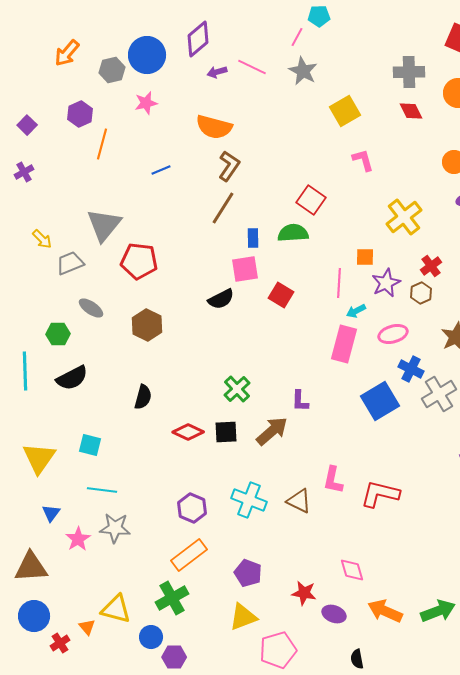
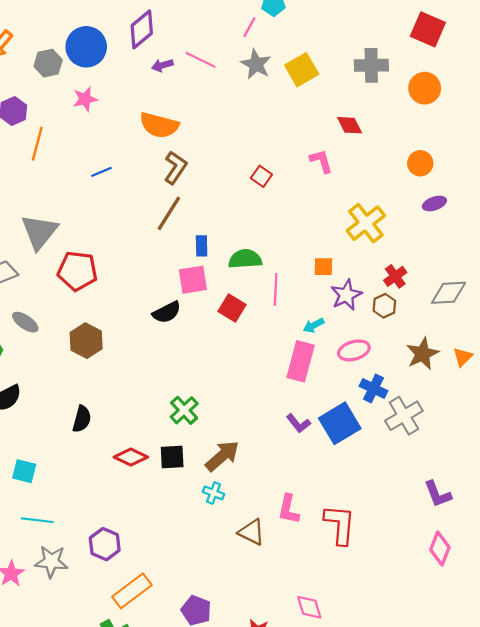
yellow square: (345, 111) -> (302, 70), moved
red diamond: (411, 111) -> (350, 125), moved
red square: (311, 200) -> (261, 176), moved, size x0.7
green semicircle: (293, 233) -> (245, 259), moved
pink line: (339, 283) -> (276, 289), moved
purple L-shape: (300, 401) -> (298, 423), moved, turned -40
red L-shape: (380, 494) -> (340, 525), turned 81
cyan cross: (249, 500) -> (214, 493), moved, size x0.6
purple hexagon: (192, 508) -> (105, 544), moved

